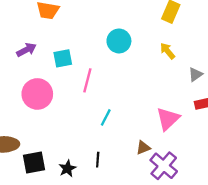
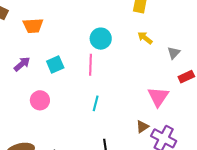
pink line: (87, 80) -> (90, 65), moved
pink circle: (37, 94) -> (40, 100), size x0.7
cyan line: (106, 117) -> (96, 103), moved

